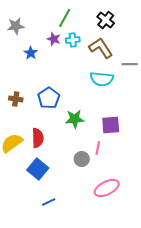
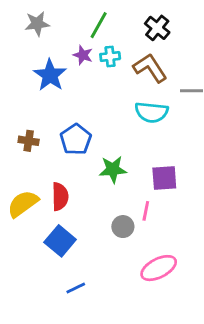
gray star: (16, 26) -> (37, 24), moved
blue star: (31, 53) -> (50, 75), size x1.6

